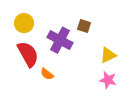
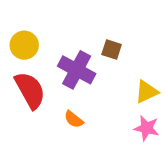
orange semicircle: (47, 74) -> (74, 119), moved

